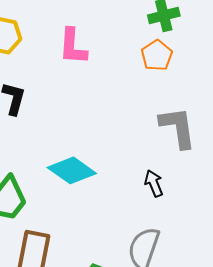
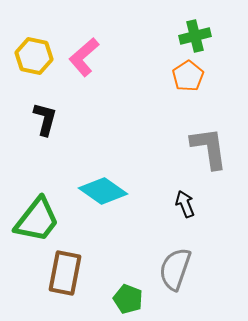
pink L-shape: (73, 46) -> (84, 57), moved, turned 45

